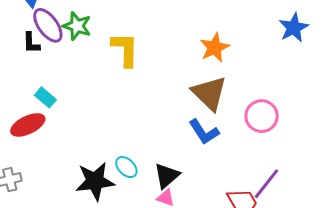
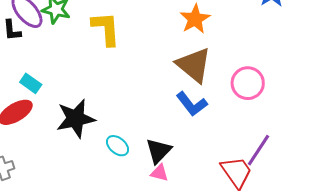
black star: (95, 181) -> (76, 119), moved

